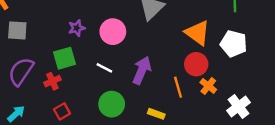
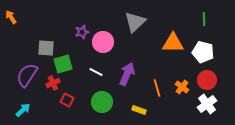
purple star: (77, 28) -> (82, 32), moved
gray square: (17, 30) -> (46, 48), moved
orange triangle: (197, 33) -> (173, 43), turned -35
red circle: (196, 64) -> (207, 80), moved
red square: (62, 111) -> (67, 100), moved, turned -32

